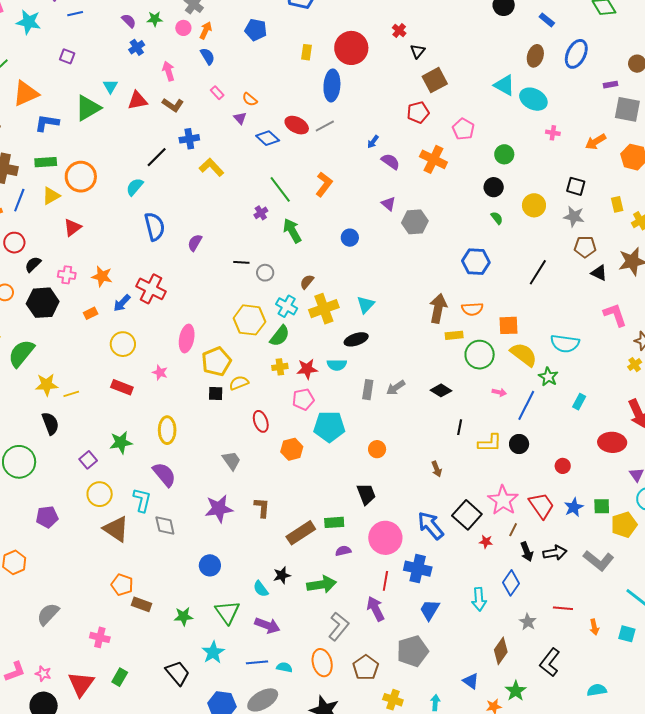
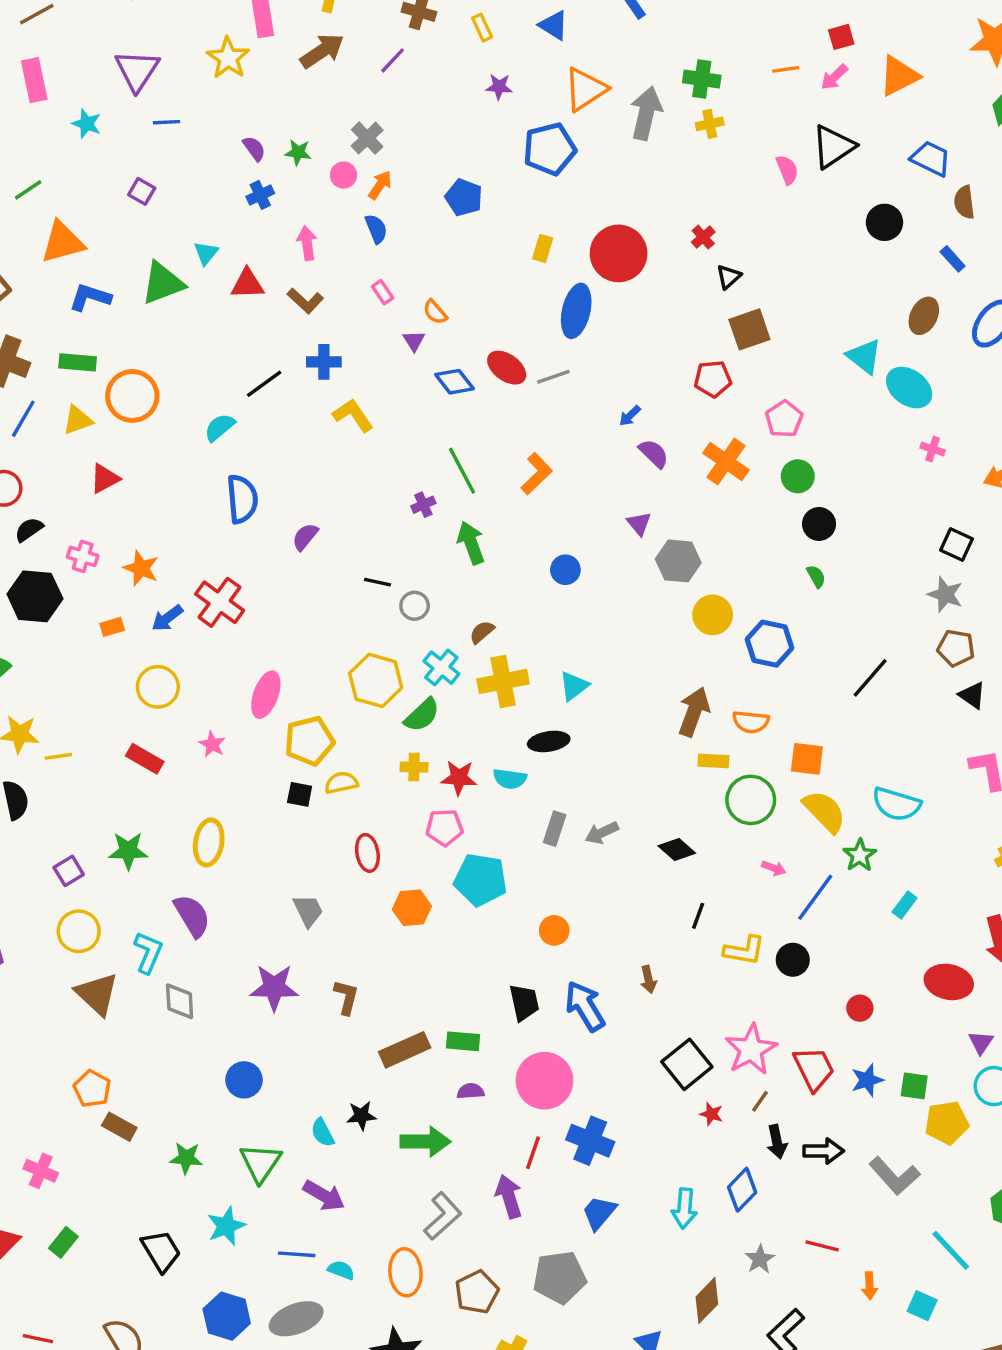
cyan star: (29, 22) -> (87, 124), size x0.7
green circle: (504, 154) -> (798, 476), moved
yellow circle: (534, 205) -> (713, 615), moved
blue arrow: (431, 526) -> (585, 1006), moved

